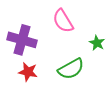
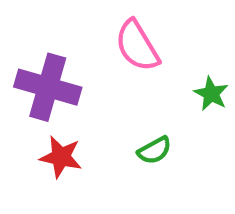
green semicircle: (71, 69) -> (155, 150), size x0.6

